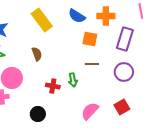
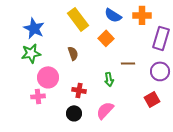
orange square: (90, 39) -> (106, 38), moved, turned 35
red cross: (53, 86) -> (79, 90), moved
red square: (122, 107) -> (152, 99), moved
pink semicircle: (90, 111) -> (105, 110), moved

